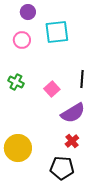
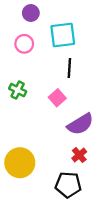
black line: (82, 79) -> (69, 68), moved

